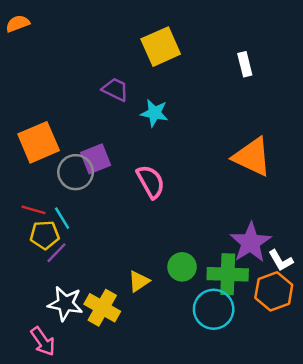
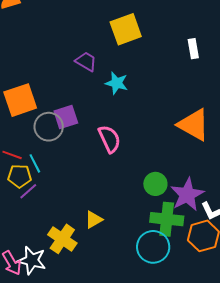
green circle: (182, 267) -> (155, 184), moved
white star: (65, 304) -> (32, 260), moved

